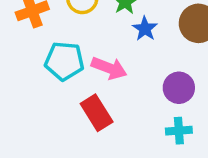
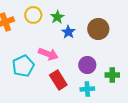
cyan pentagon: (64, 61) -> (23, 66), moved, turned -30
red rectangle: (97, 113) -> (58, 80), moved

